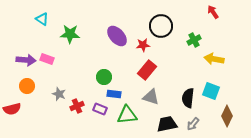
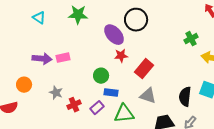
black circle: (161, 26) -> (136, 20), moved
green star: (70, 34) -> (78, 15), moved
red star: (143, 45) -> (121, 56), moved
pink rectangle: (47, 59) -> (63, 58), moved, turned -32
purple arrow: (26, 60) -> (42, 59), moved
purple rectangle: (100, 109) -> (97, 108), turned -64

